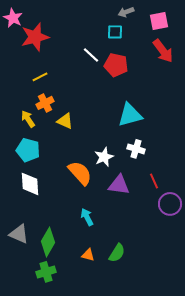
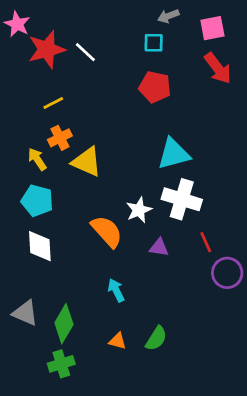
white line: (91, 55) -> (85, 52), moved
yellow triangle: (65, 121) -> (87, 162), size x1.4
white cross: (136, 149) -> (182, 199), size x1.6
purple triangle: (119, 185) -> (159, 247), size x0.7

